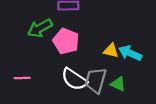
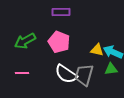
green arrow: (40, 28) -> (25, 41), moved
green triangle: (118, 84) -> (111, 69), moved, turned -32

